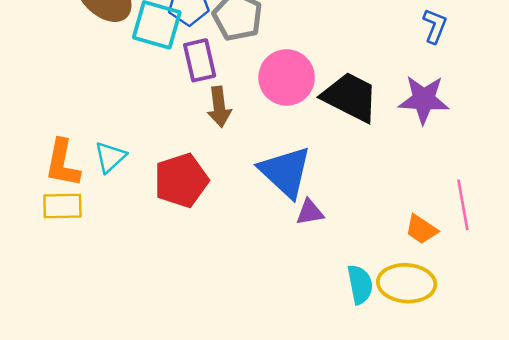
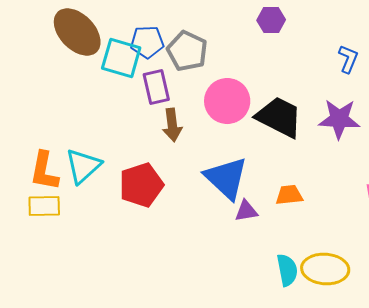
cyan triangle: (110, 157) -> (83, 166), size x1.4
orange trapezoid: (421, 229) -> (289, 195), moved, turned 140

